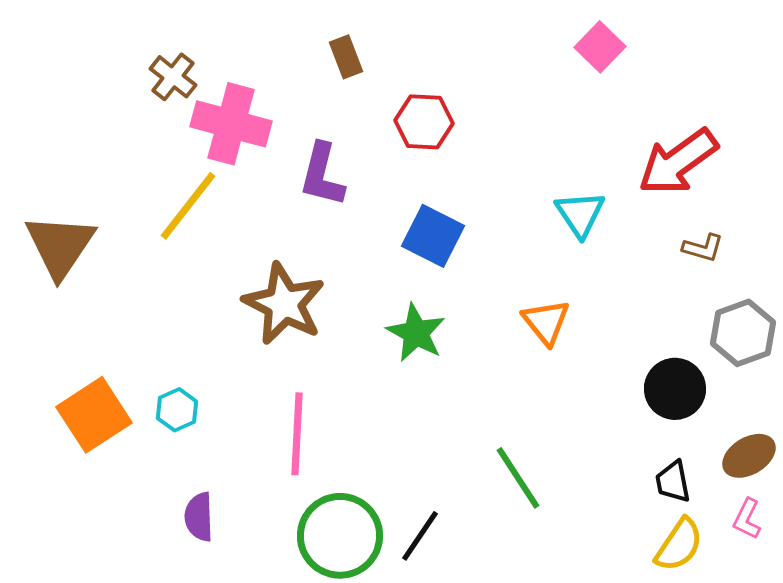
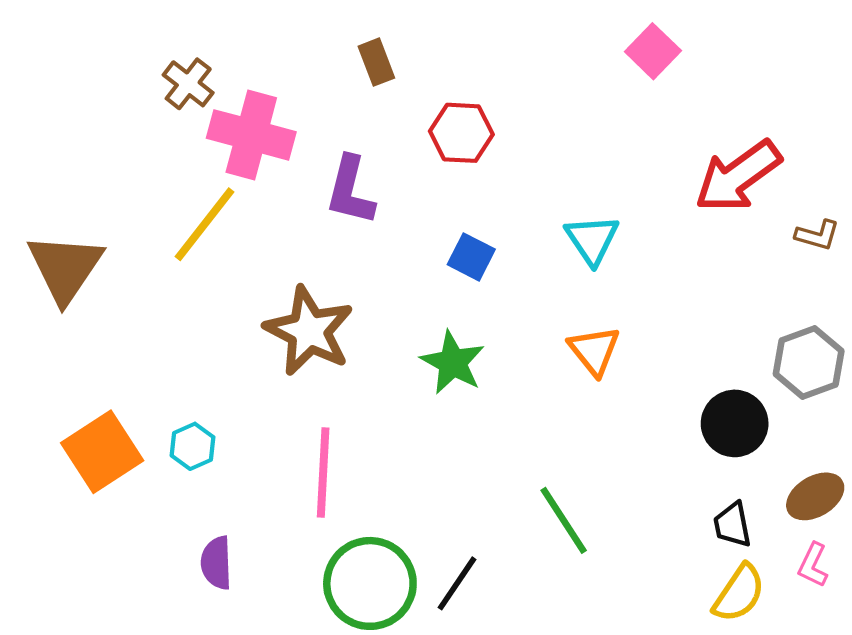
cyan triangle: (580, 214) -> (592, 239), moved
blue square: (433, 236) -> (471, 257), size x0.7
brown L-shape: (703, 248) -> (817, 235), moved

